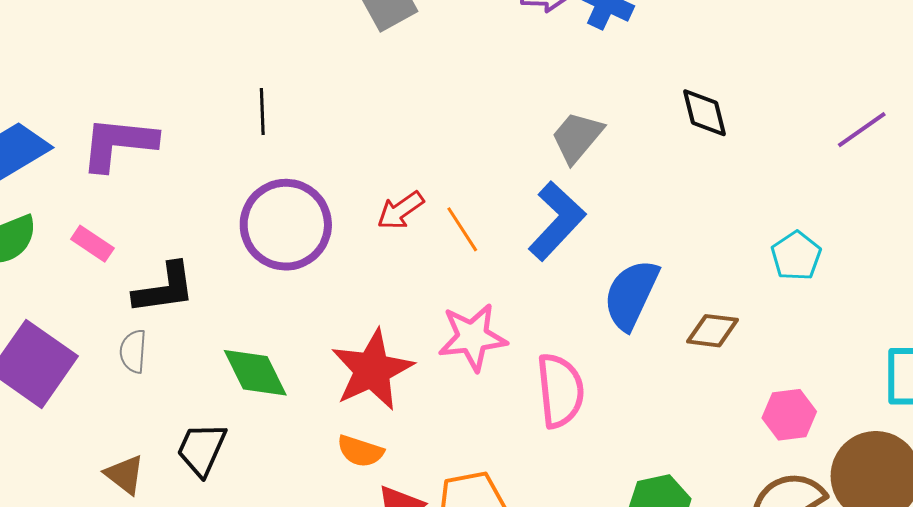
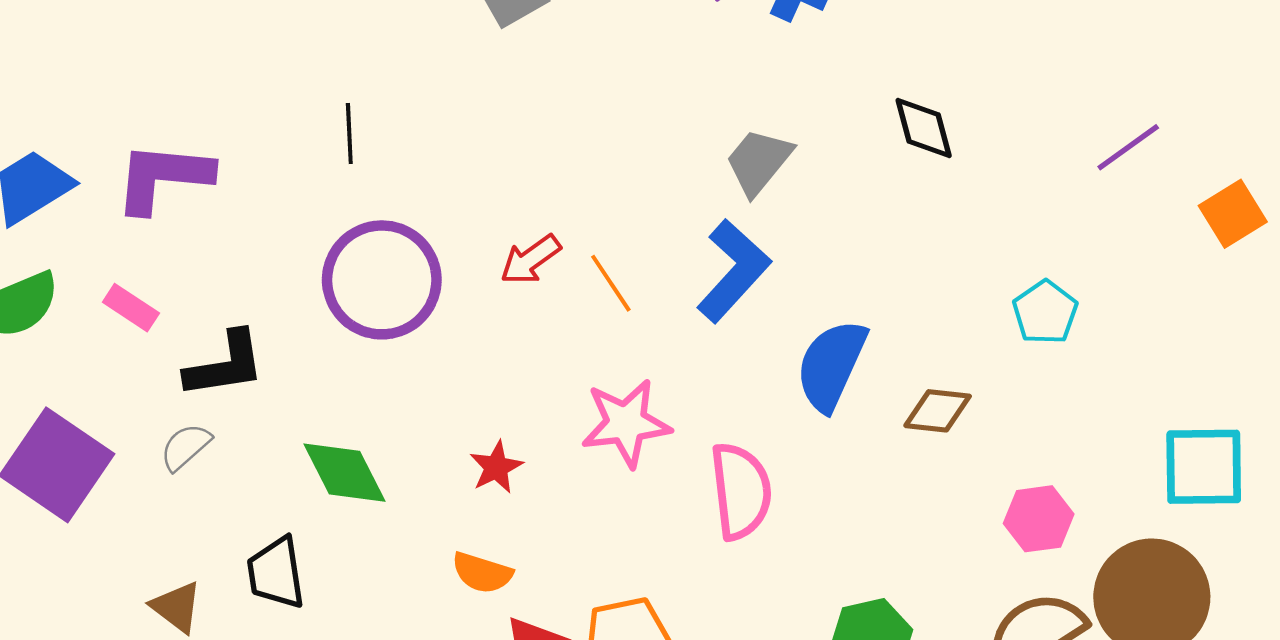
gray semicircle: (133, 351) -> (185, 447), turned 45
red star: (372, 370) -> (496, 467), size x0.5
black trapezoid: (202, 449) -> (276, 573), turned -32

